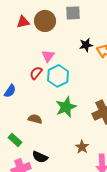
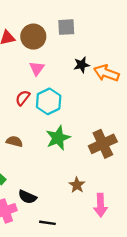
pink triangle: (48, 56) -> (37, 68), moved
brown semicircle: (35, 119) -> (14, 141), moved

